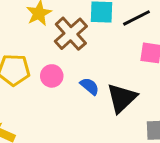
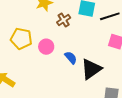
brown cross: (71, 34) -> (64, 20), size x0.6

